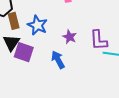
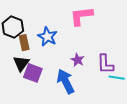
blue star: (37, 25) -> (47, 37), moved
blue arrow: (58, 60) -> (66, 81), size x1.4

